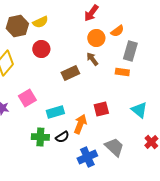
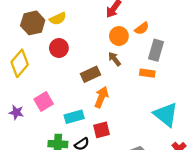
red square: (101, 109) -> (101, 130), moved
cyan triangle: (139, 110) -> (166, 115), size x1.4
orange arrow: (80, 124) -> (101, 97), moved

